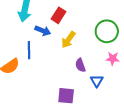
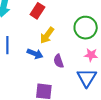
blue arrow: (43, 31) -> (35, 54), moved
blue triangle: (97, 81) -> (87, 78), moved, size x1.5

